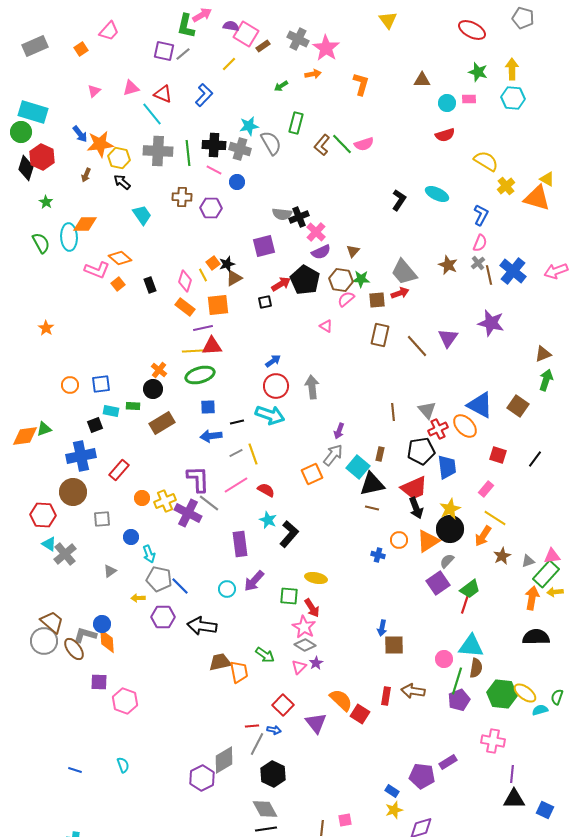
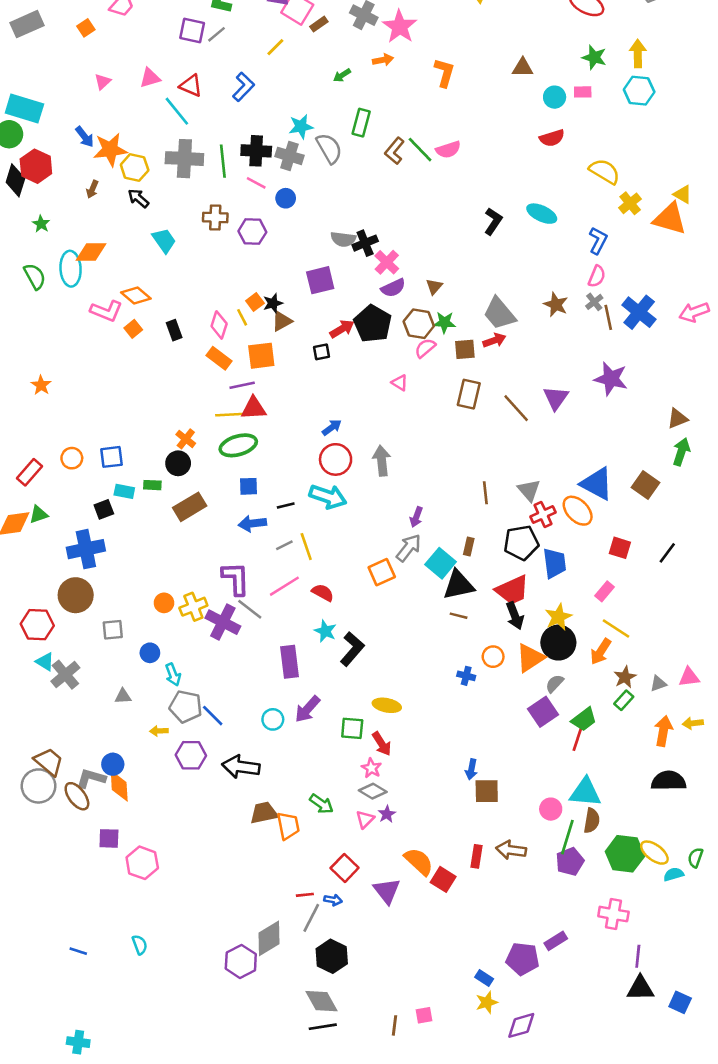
red rectangle: (119, 470) -> (30, 472), moved
gray triangle: (110, 571) -> (123, 696), turned 32
green rectangle: (546, 574) -> (624, 700), moved, size x0.6
pink star: (304, 627) -> (371, 768), size x0.7

